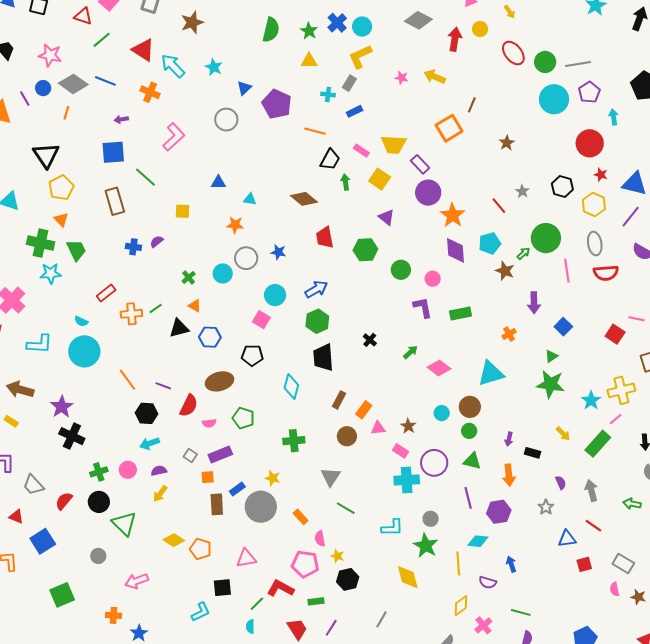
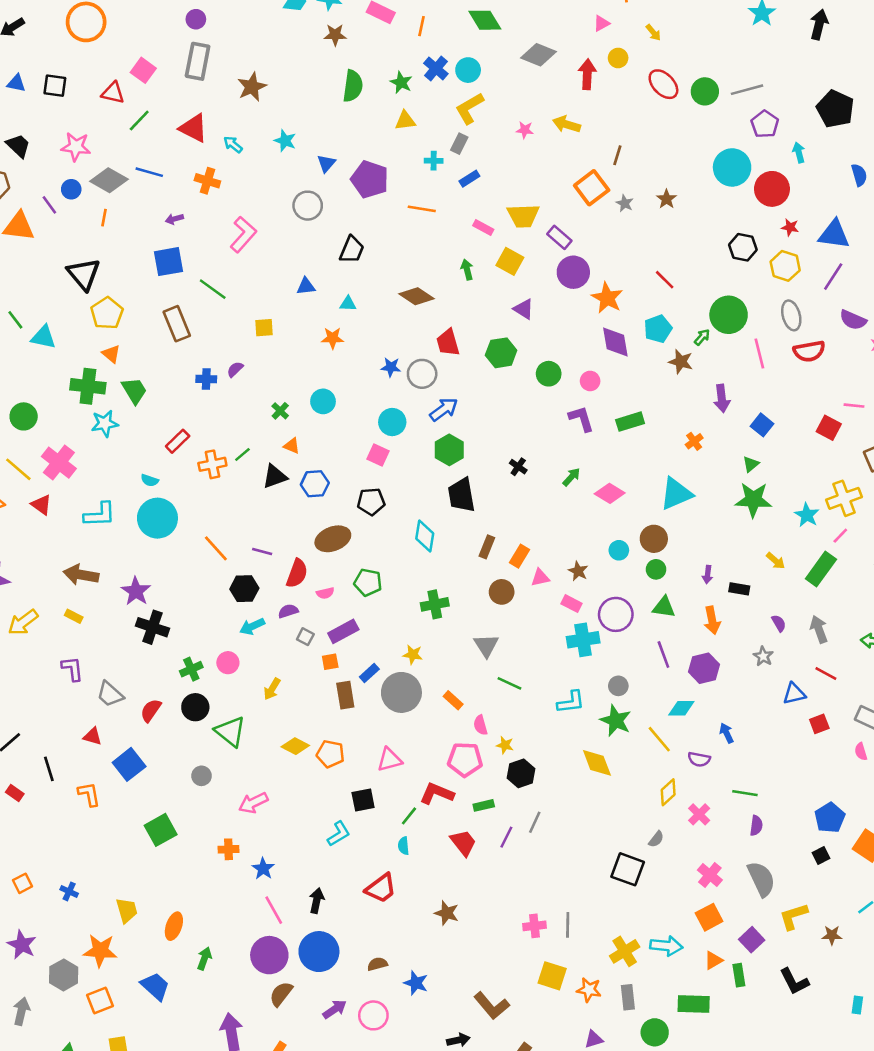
cyan arrow: (173, 66) -> (233, 144), size x0.6
cyan circle: (554, 99) -> (732, 167), moved
black trapezoid: (330, 160) -> (352, 250), moved
gray star: (522, 191) -> (625, 203), moved
gray circle: (246, 258) -> (422, 374), moved
purple semicircle: (159, 471) -> (288, 611), moved
yellow line: (458, 564) -> (659, 739), turned -30
gray line: (382, 619) -> (535, 822), moved

